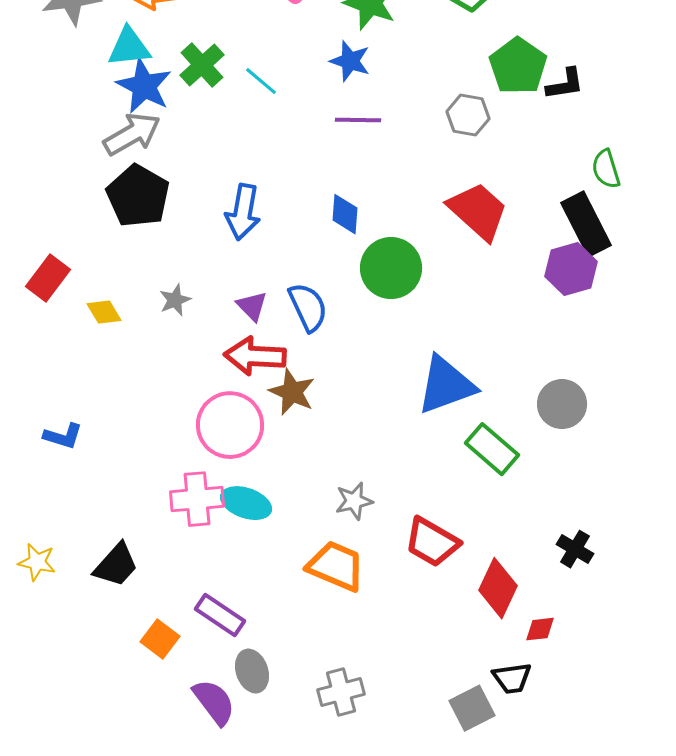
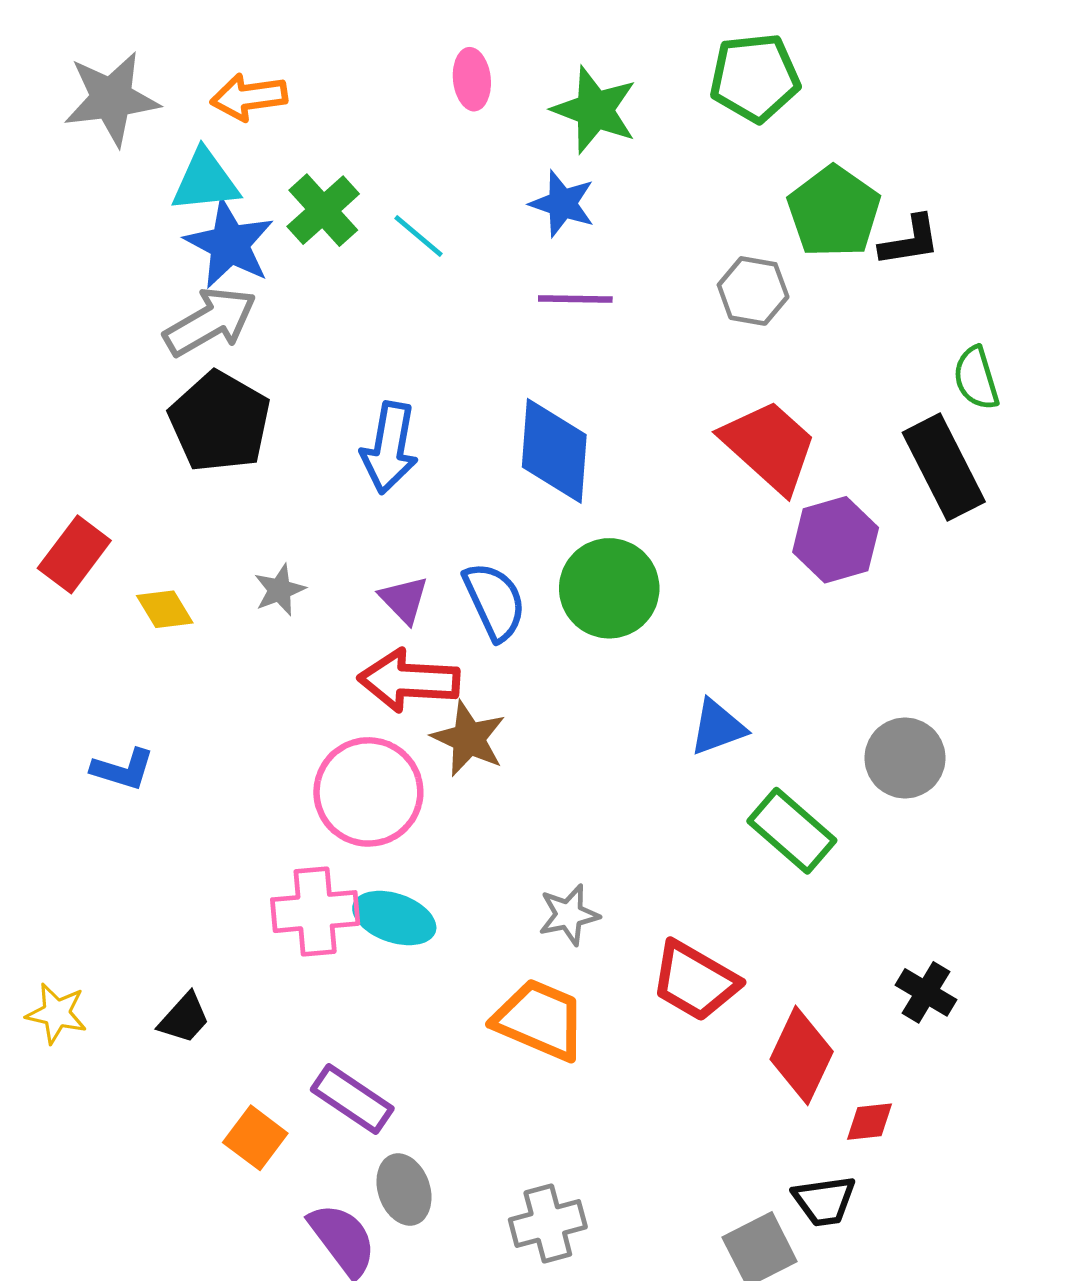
blue diamond: (345, 214) -> (554, 451), size x1.6
green circle: (391, 268) -> (609, 588), moved
purple hexagon: (571, 269) -> (836, 540), moved
blue triangle: (446, 385) -> (718, 727), size x0.6
blue L-shape: (63, 436) -> (123, 769), moved
black trapezoid: (116, 565) -> (184, 1018), size x0.7

